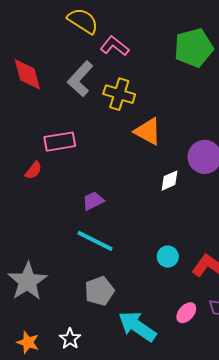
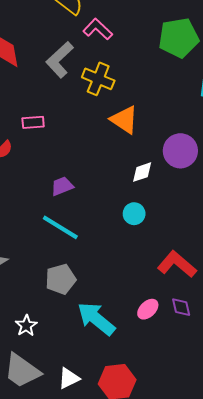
pink rectangle: (60, 142) -> (33, 122), size x0.7
cyan circle: (168, 257) -> (134, 214), moved

